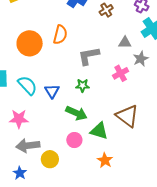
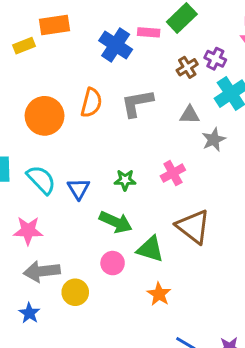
brown cross: (106, 10) -> (187, 67), moved
gray L-shape: (89, 56) -> (137, 103), moved
pink cross: (121, 73) -> (173, 173), moved

